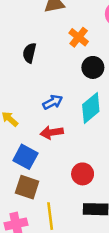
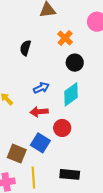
blue square: (25, 157) -> (40, 143), moved
red circle: (83, 174) -> (62, 128), moved

